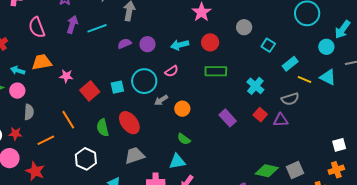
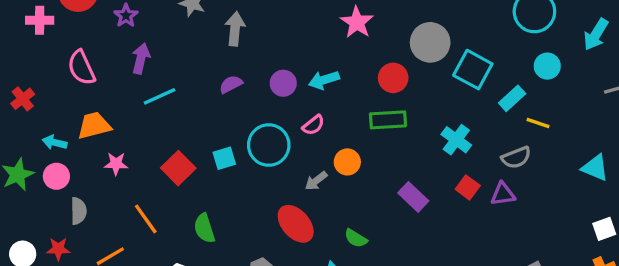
gray circle: (244, 27) -> (430, 42), size x1.5
cyan line: (97, 28) -> (159, 96), moved
red circle: (210, 42) -> (393, 78), moved
purple circle: (147, 44) -> (283, 83), moved
cyan square: (268, 45) -> (473, 70), size x1.6
cyan circle: (326, 47) -> (547, 66), moved
pink star: (66, 76) -> (116, 164), moved
cyan triangle: (328, 77) -> (595, 168), moved
gray arrow: (161, 100) -> (316, 181), moved
orange circle: (182, 109) -> (347, 162), moved
red ellipse: (129, 123) -> (296, 224), moved
green semicircle: (184, 139) -> (356, 238), moved

